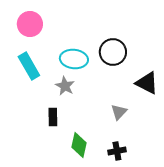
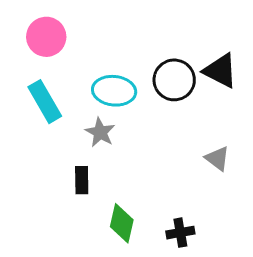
black triangle: (147, 83) -> (220, 71), moved
gray triangle: (119, 112) -> (217, 159), moved, turned -36

